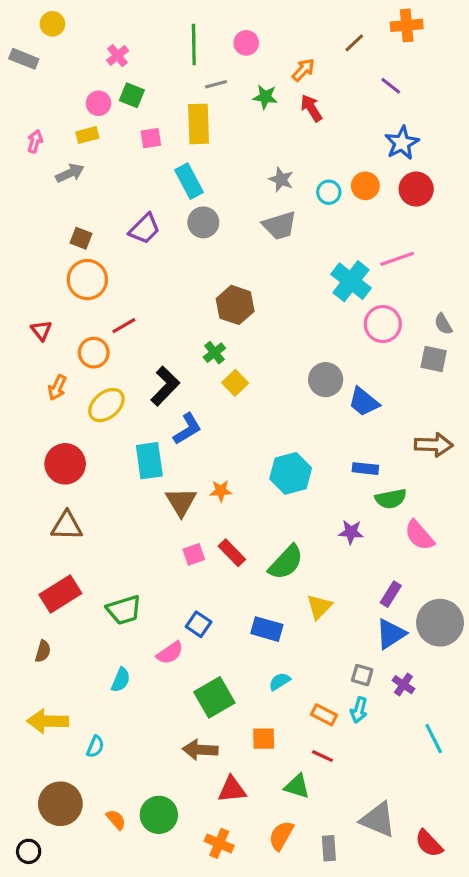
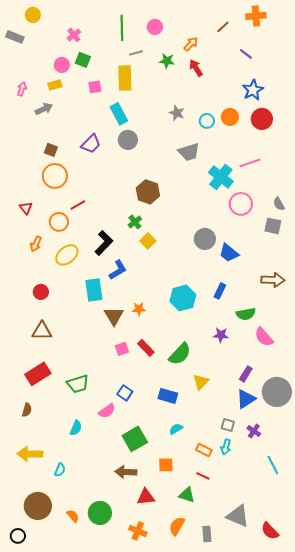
gray trapezoid: (280, 226) -> (189, 152), moved
red circle: (65, 464) -> (41, 292), size x0.6
blue rectangle: (365, 469) -> (220, 291), moved, turned -70

